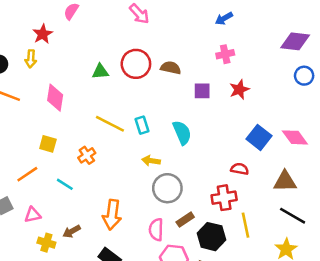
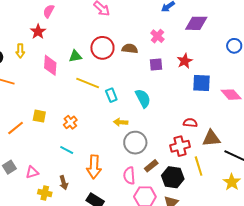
red star: (43, 34) -> (38, 32), moved
purple diamond: (295, 41) -> (196, 23), moved
pink cross: (225, 54) -> (157, 36), moved, turned -32
pink diamond: (55, 98) -> (50, 65), moved
yellow line: (110, 124) -> (88, 83), moved
blue square: (259, 137) -> (202, 83), moved, turned -30
orange line: (27, 174) -> (16, 128), moved
brown triangle: (285, 181) -> (211, 138), moved
cyan line: (65, 184) -> (67, 150), moved
brown arrow: (72, 231) -> (64, 183), turned -72

